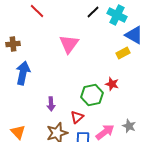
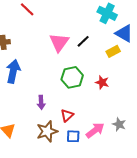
black line: (93, 12) -> (83, 41), moved
green hexagon: (92, 95) -> (72, 77), moved

